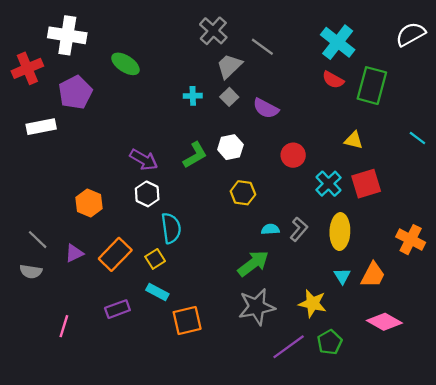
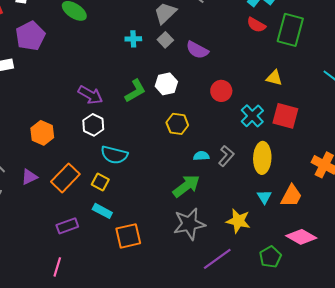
red square: (366, 184) -> (285, 116), turned 32
cyan semicircle: (171, 228) -> (114, 155), turned 112
yellow square: (155, 259) -> (100, 182), turned -30
pink line: (64, 326) -> (57, 267), moved
green pentagon: (330, 342) -> (270, 257), moved

